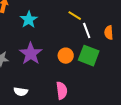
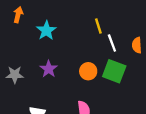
yellow line: (75, 16) -> (98, 26), turned 40
purple star: (31, 54) -> (49, 69), size x0.7

